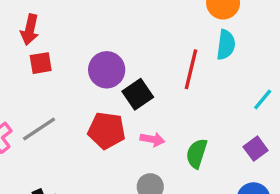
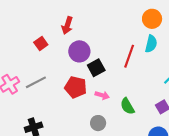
red arrow: (30, 30) -> (67, 25), moved
red square: (41, 63) -> (41, 44), turned -32
green semicircle: (197, 153) -> (127, 106), turned -54

